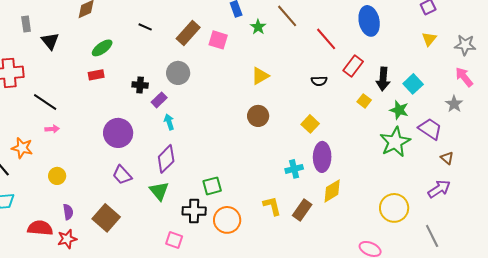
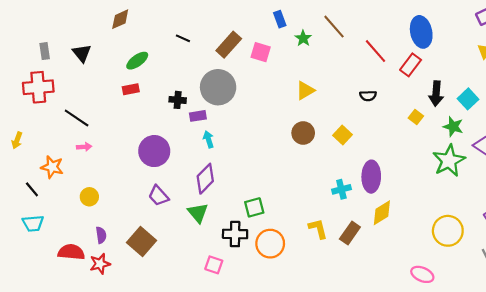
gray rectangle: (26, 24) -> (45, 51), moved
red rectangle: (353, 66) -> (411, 65), moved
gray circle: (178, 73) -> (218, 87), size x1.4
purple rectangle: (159, 100) -> (198, 116), turned 35
yellow square: (310, 124) -> (343, 135), moved

